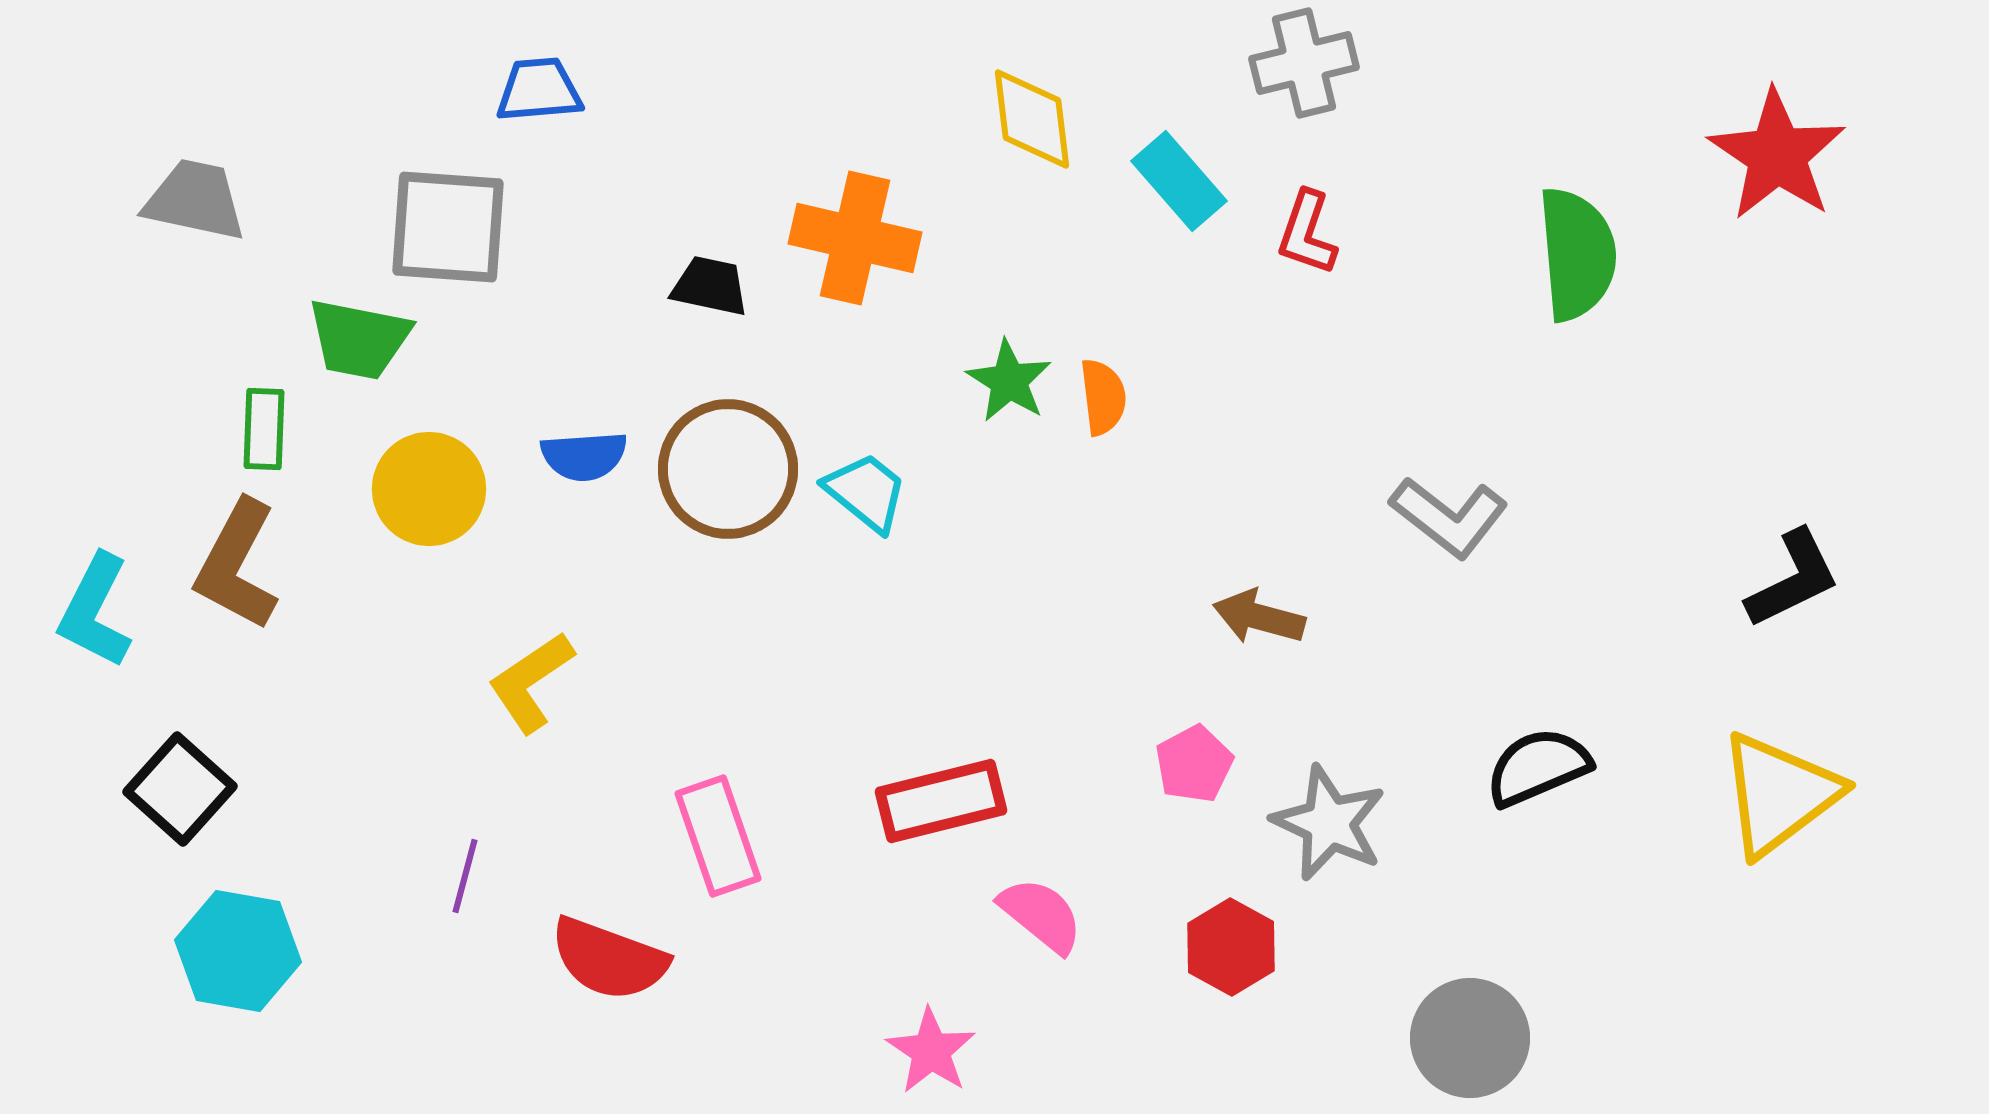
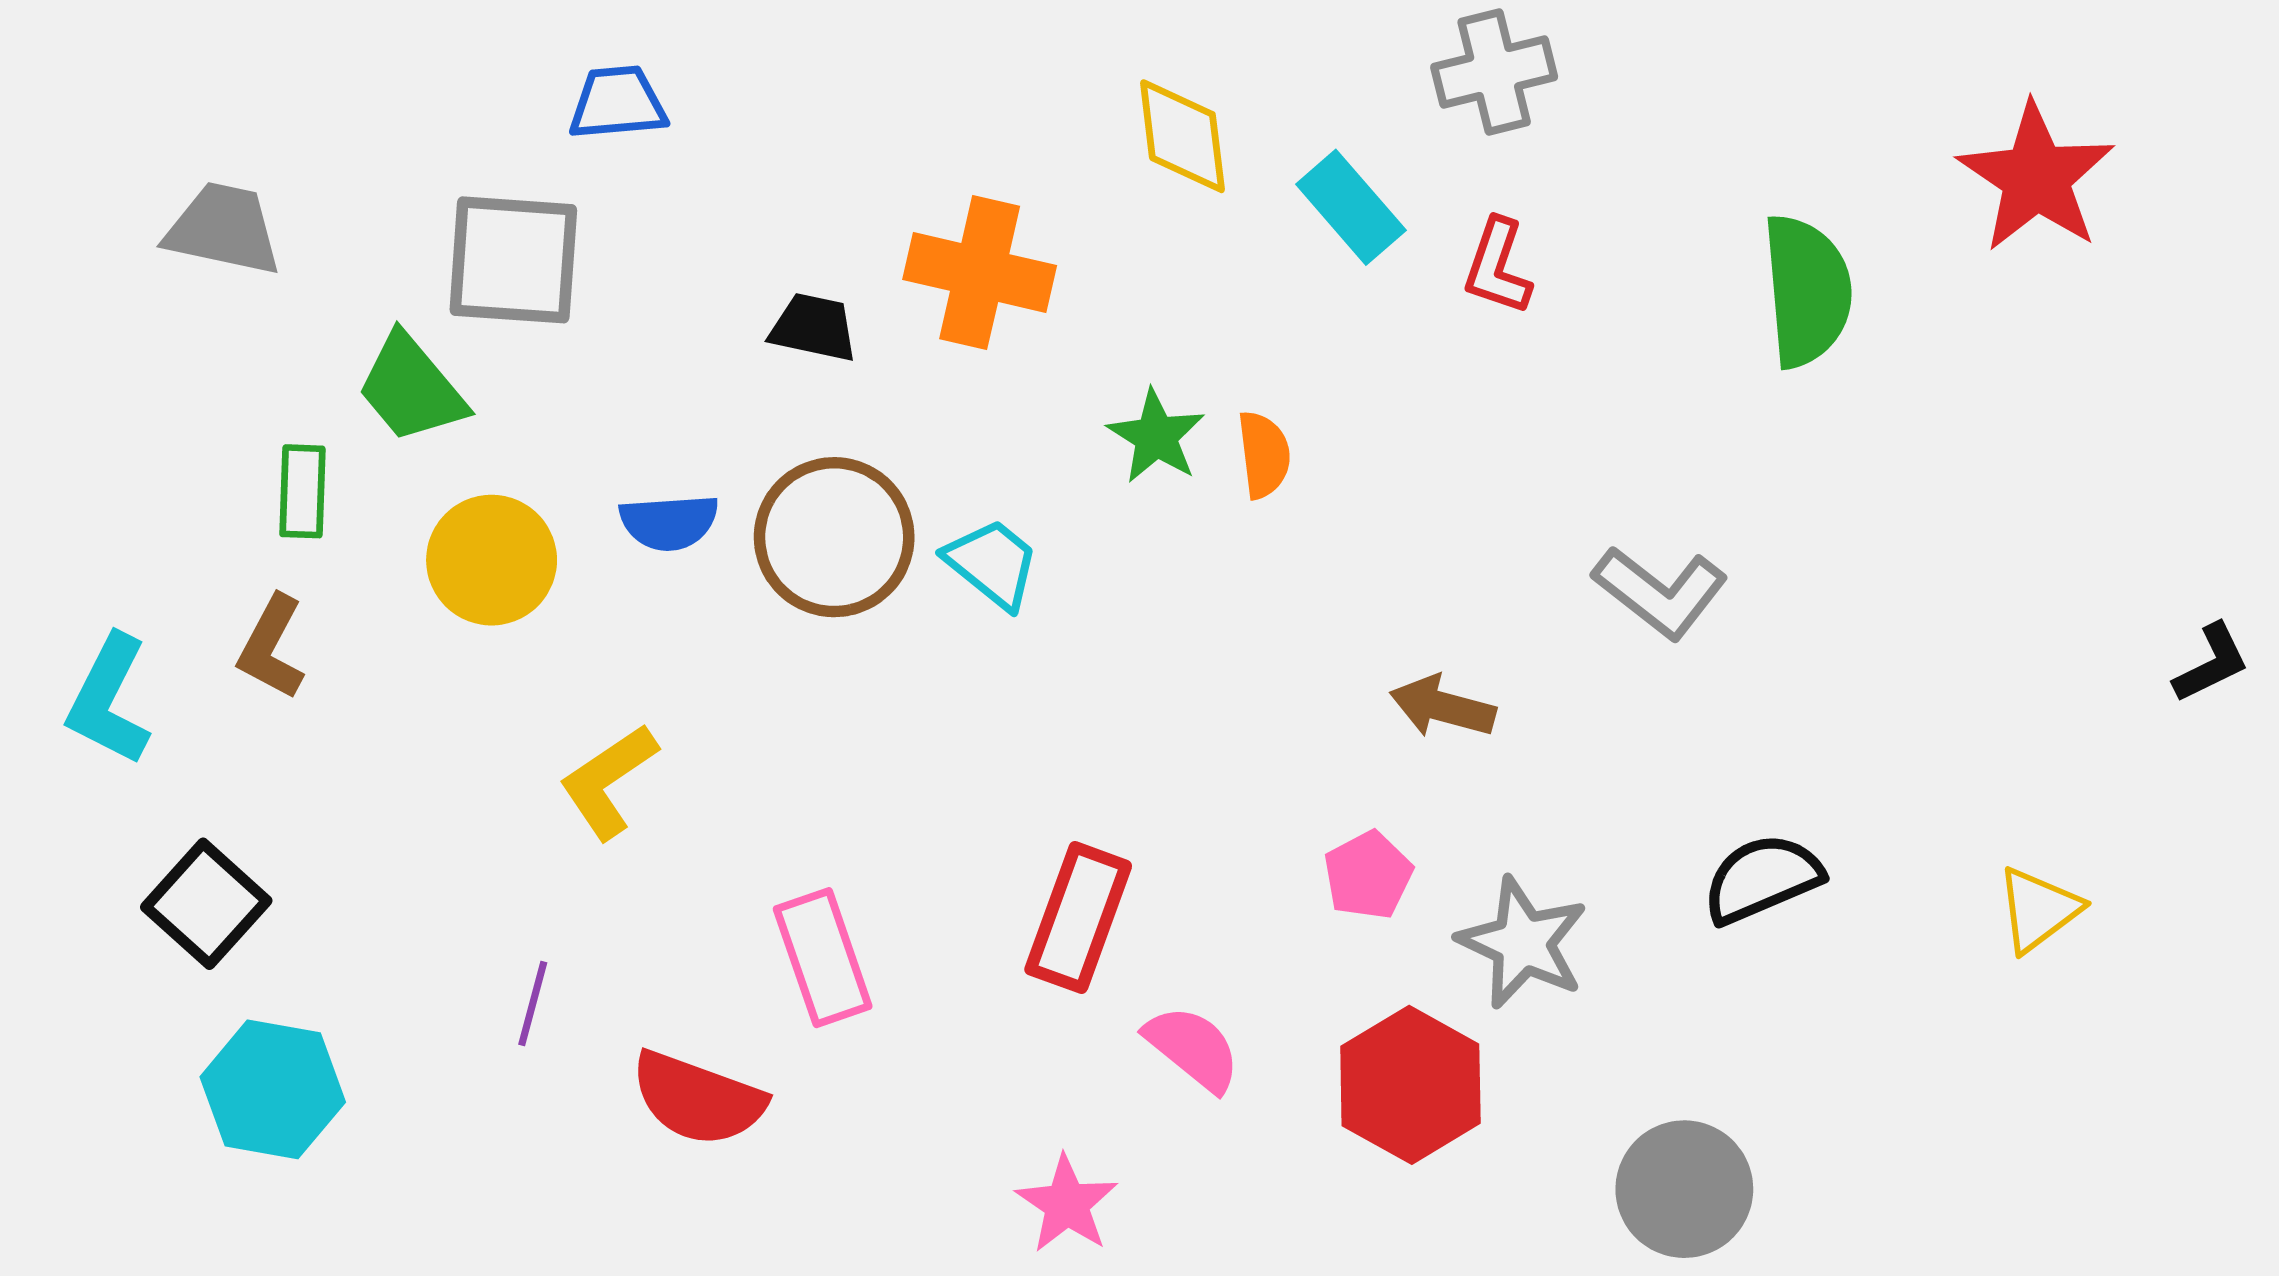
green trapezoid: (359, 339) -> (411, 388), turned 39
brown L-shape: (237, 565) -> (272, 647), size x0.7
black L-shape: (1793, 579) -> (2211, 663), moved, size x0.7
yellow triangle: (1779, 794) -> (2038, 910), size x0.6
red rectangle: (941, 801) -> (1078, 918), turned -56
red hexagon: (1231, 947) -> (1410, 1085), size x1.4

